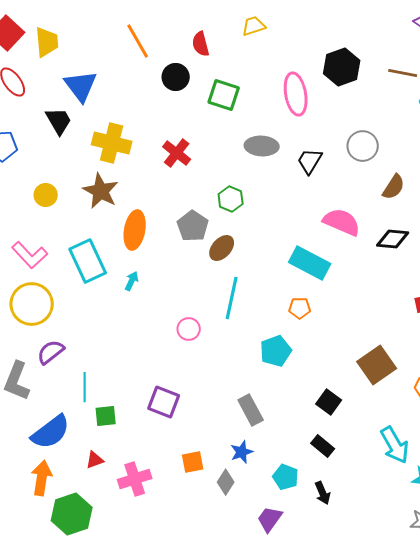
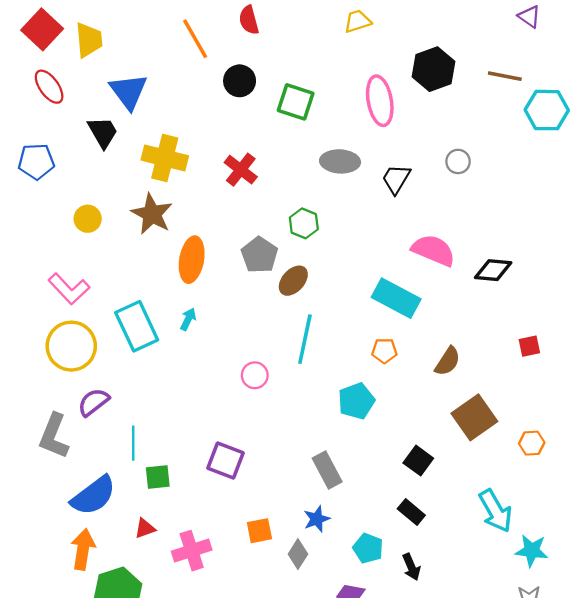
yellow trapezoid: (254, 26) -> (358, 21), moved
red semicircle: (201, 44) -> (249, 20), moved
gray circle: (363, 146) -> (458, 161), size x0.7
brown semicircle: (394, 187) -> (448, 361), moved
cyan rectangle: (88, 261) -> (137, 326), moved

